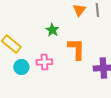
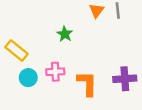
orange L-shape: (76, 49) -> (87, 83), moved

